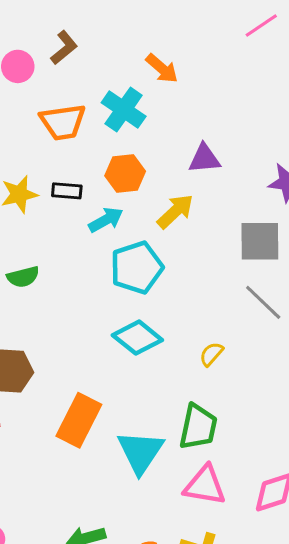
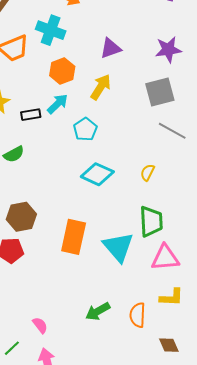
black rectangle: (67, 191) -> (31, 115), moved
cyan pentagon: (137, 268) -> (85, 129), size x0.7

